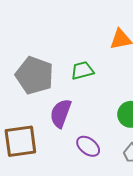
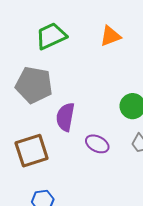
green trapezoid: (82, 71) -> (51, 36), moved, size x1.4

